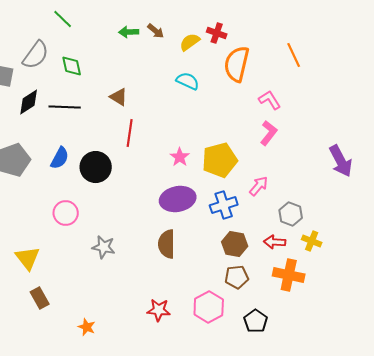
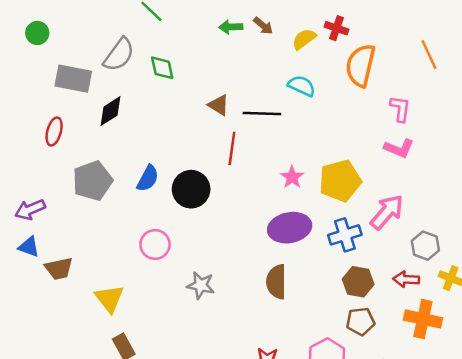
pink L-shape: (270, 100) -> (400, 109), turned 40
black line: (65, 107) -> (262, 113), moved
pink L-shape: (269, 133) -> (399, 148), turned 75
pink arrow: (259, 186) -> (387, 212), size x1.5

